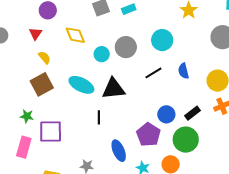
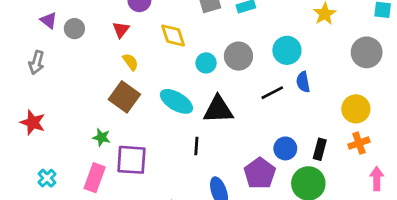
blue semicircle: (184, 71) -> (303, 82), moved
brown square: (42, 84) -> (124, 97), turned -30
black rectangle: (192, 113) -> (320, 149), turned -42

